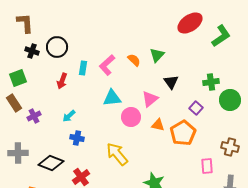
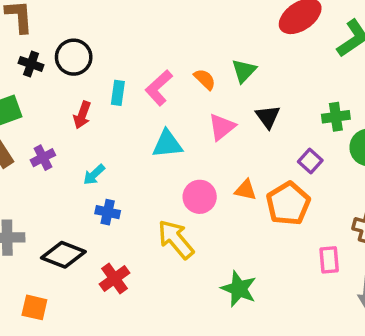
pink triangle: (150, 99) -> (222, 127), moved
purple cross: (34, 116) -> (43, 158), moved
pink circle: (131, 117) -> (200, 197), moved

